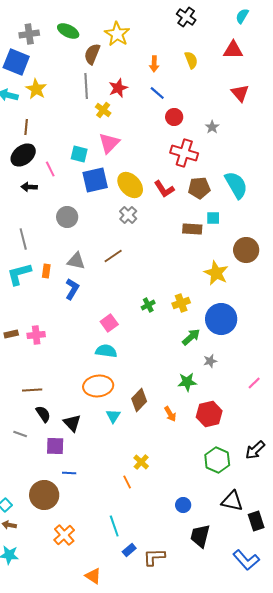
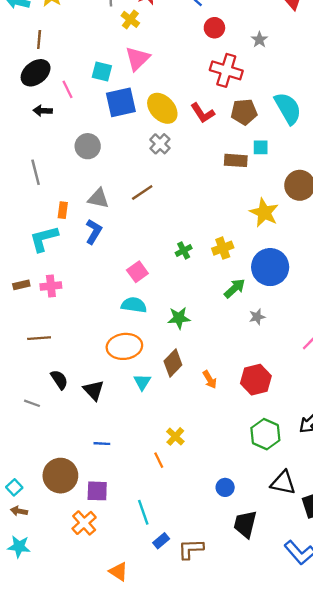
cyan L-shape: (19, 274) -> (44, 239), moved
green star: (187, 382) -> (179, 318), moved
brown line: (32, 390) -> (39, 338), moved
purple square: (55, 446) -> (97, 491), moved
blue line: (69, 473) -> (102, 444), moved

